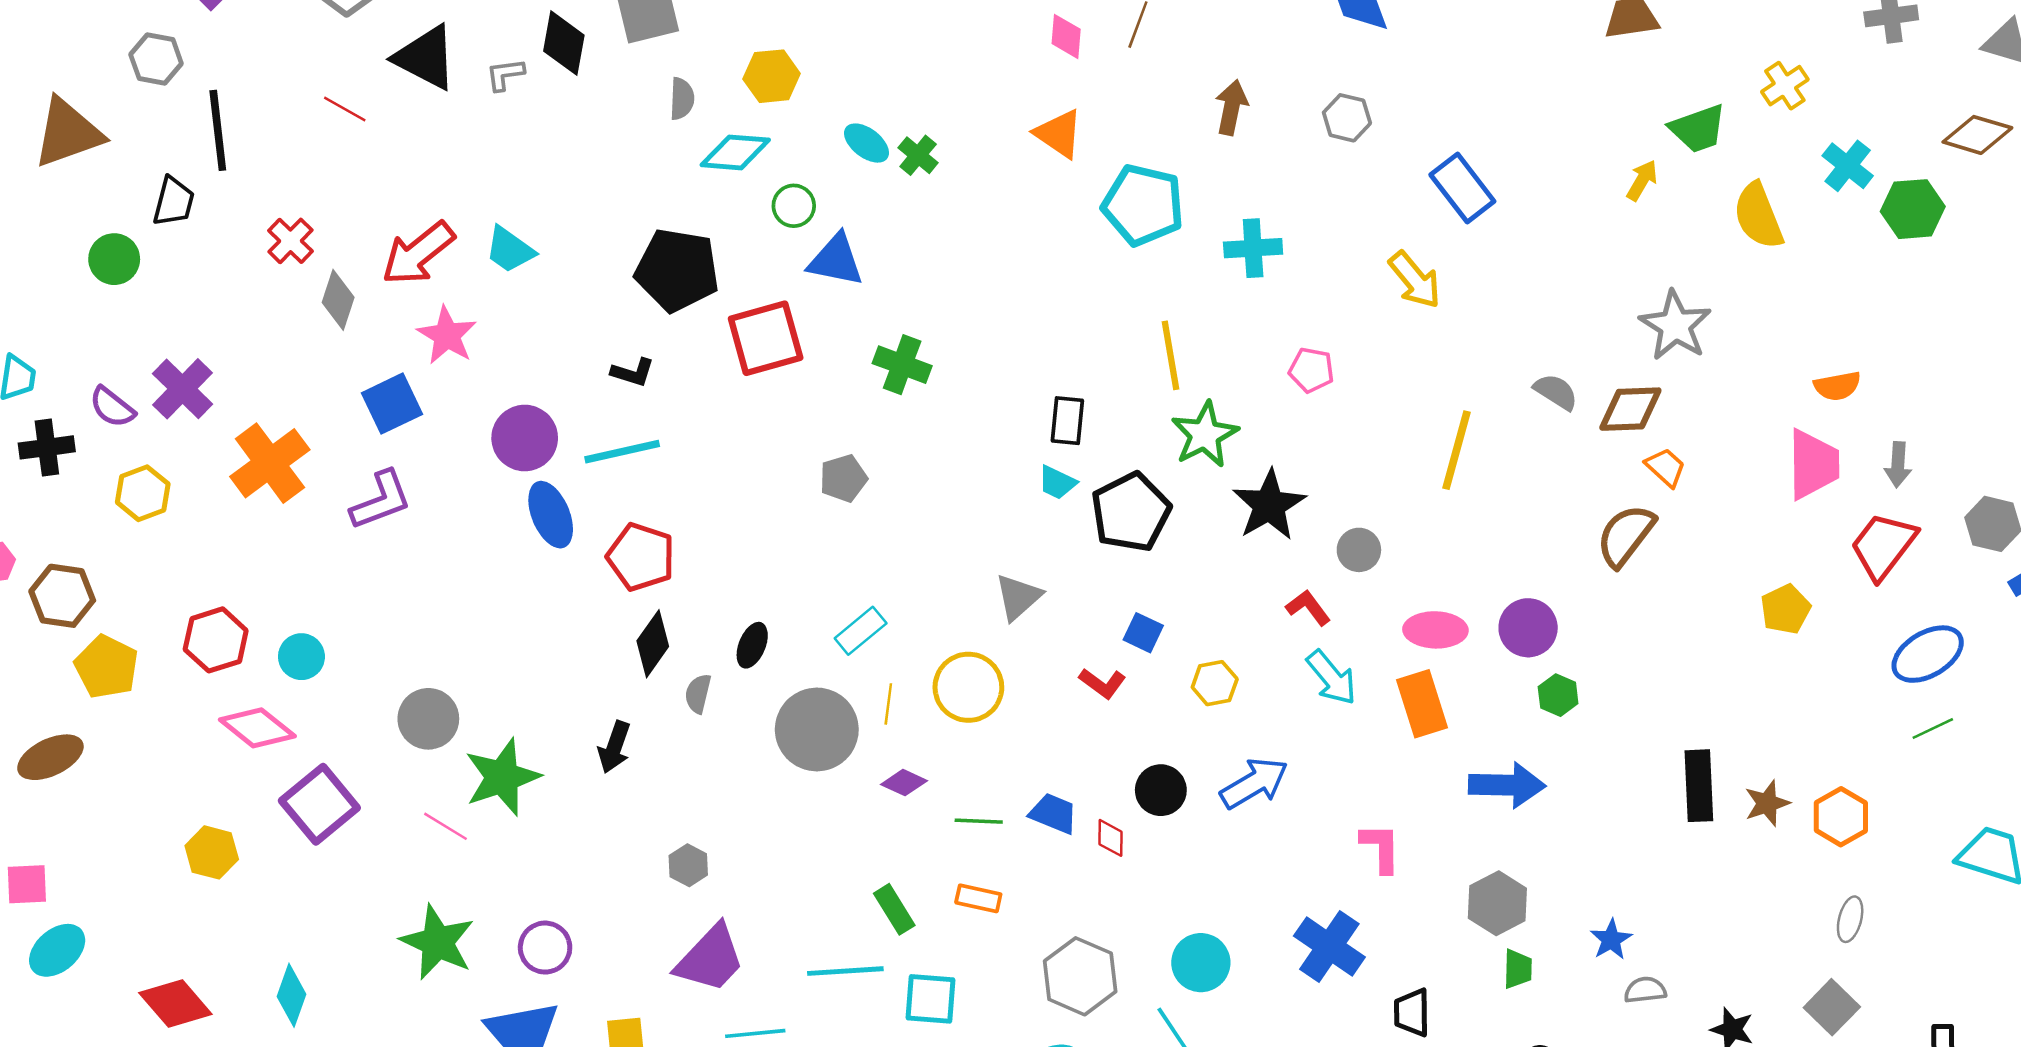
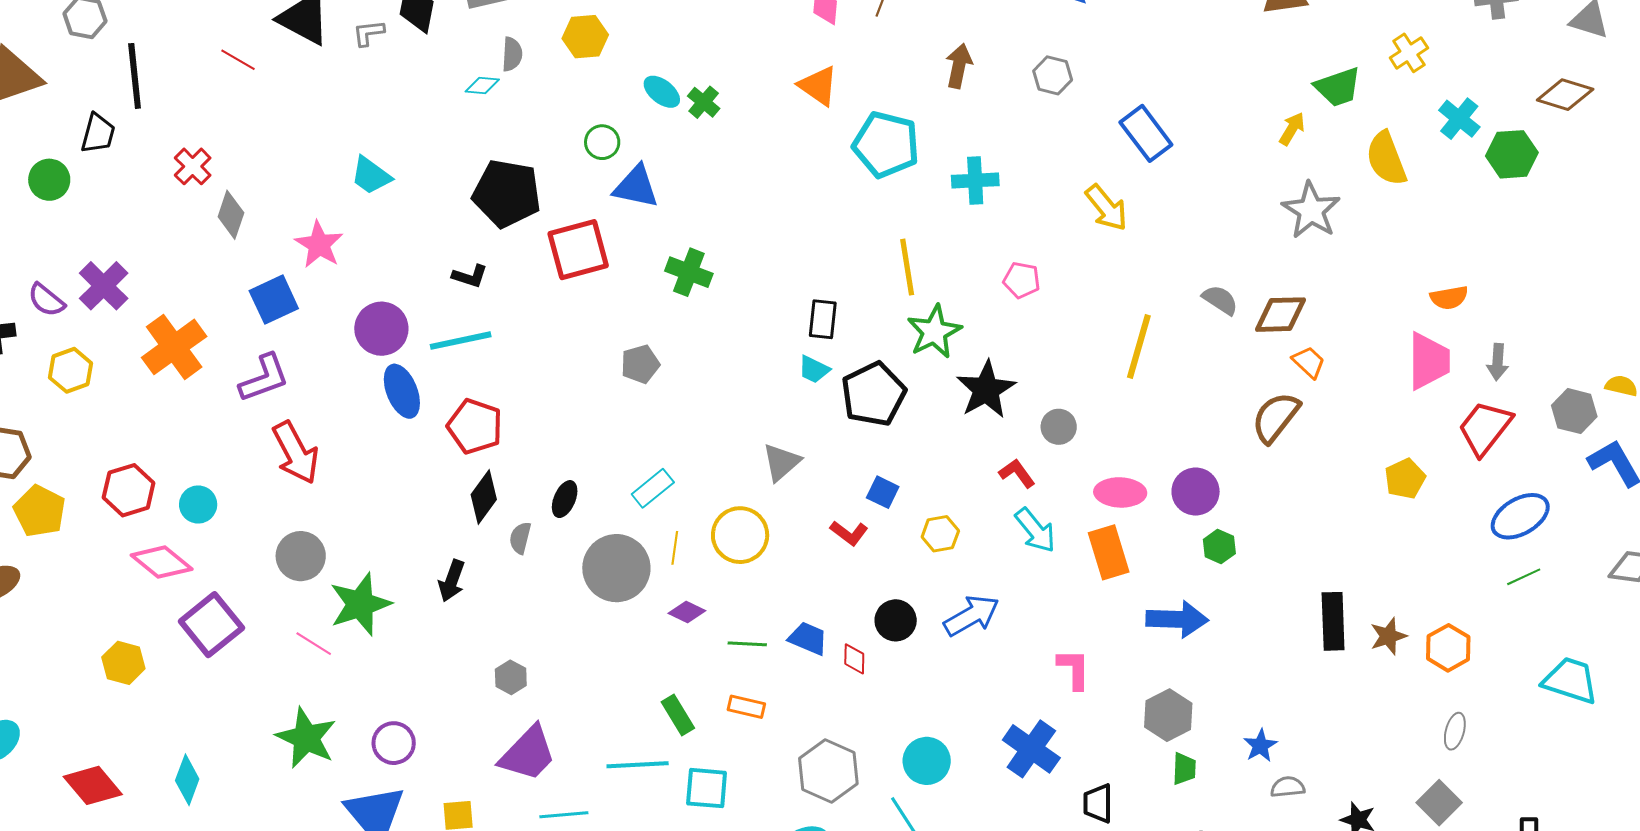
cyan diamond: (735, 152) -> (482, 85), moved, size x0.6
red arrow: (418, 253) -> (296, 453), moved, turned -80
gray star: (1675, 326) -> (1311, 210), moved

